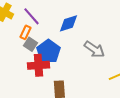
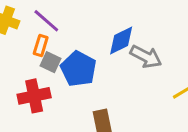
blue diamond: (68, 23) -> (121, 40), moved
red cross: (38, 65) -> (34, 96), moved

